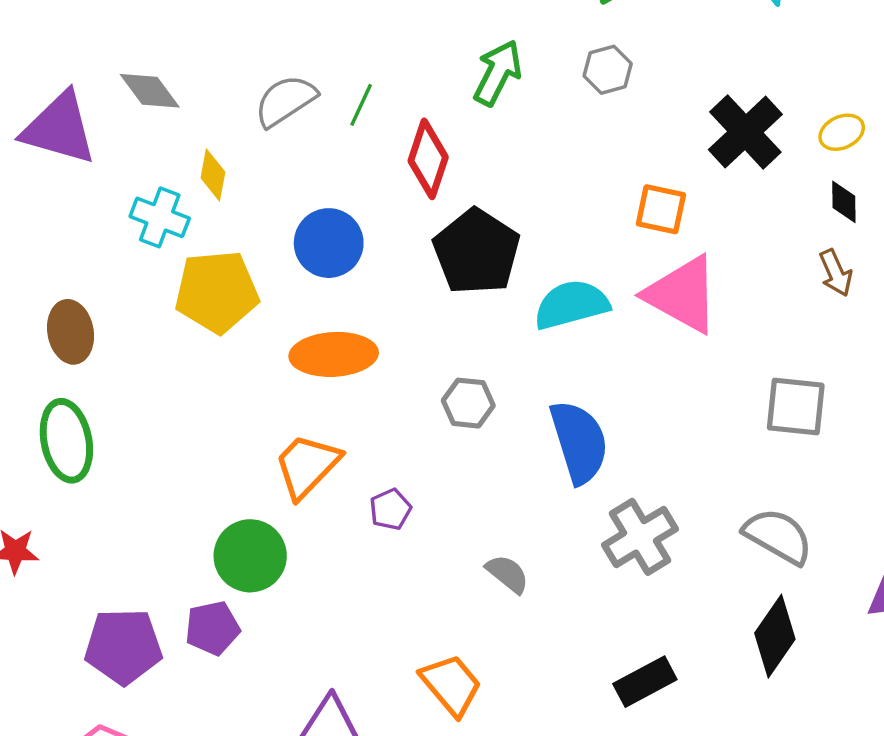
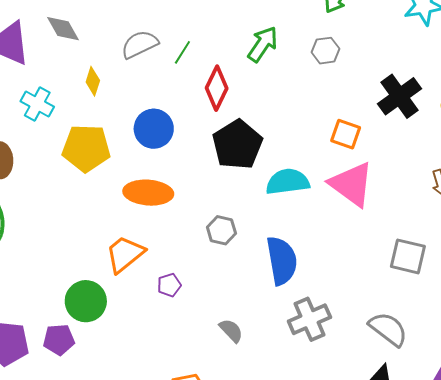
cyan cross: (160, 217) -> (37, 104), moved

